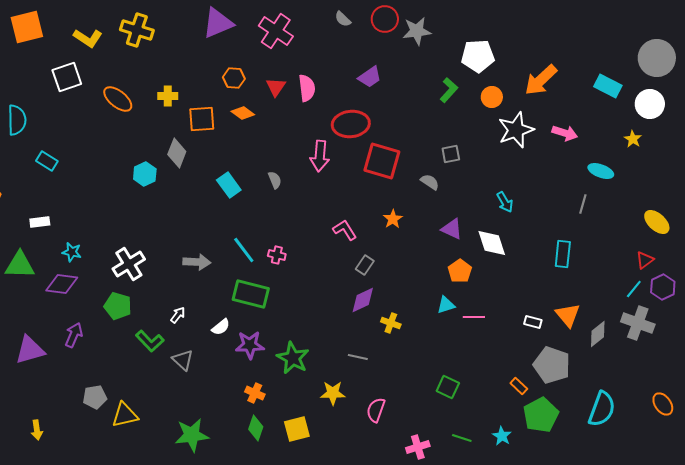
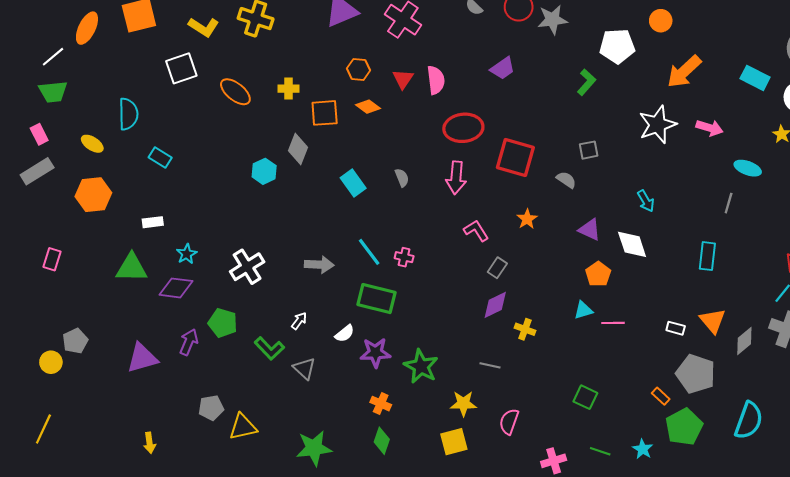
orange circle: (492, 97) -> (661, 21), moved
red ellipse: (351, 124) -> (463, 128), moved
pink arrow: (320, 156) -> (456, 178), moved
cyan star: (72, 252) -> (187, 254), turned 30
green pentagon: (118, 306) -> (223, 323), moved
yellow square: (297, 429) -> (454, 442), moved

